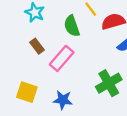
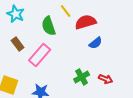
green cross: (109, 83) -> (82, 77), size x0.7

